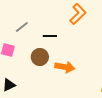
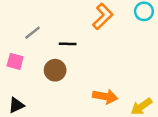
orange arrow: (65, 67) -> (105, 96), moved

